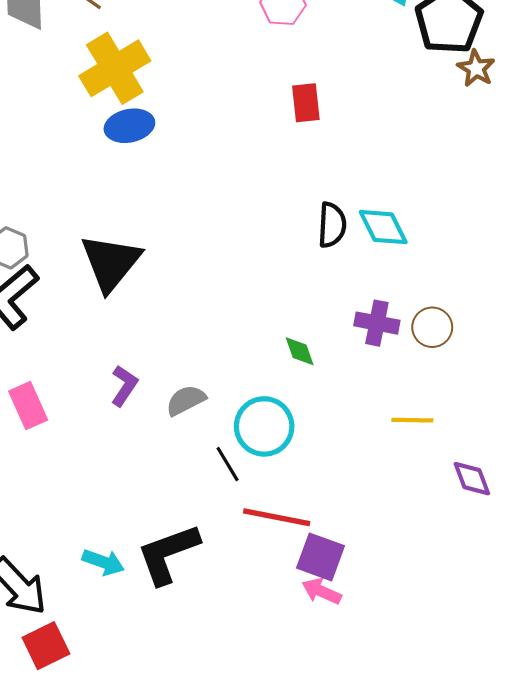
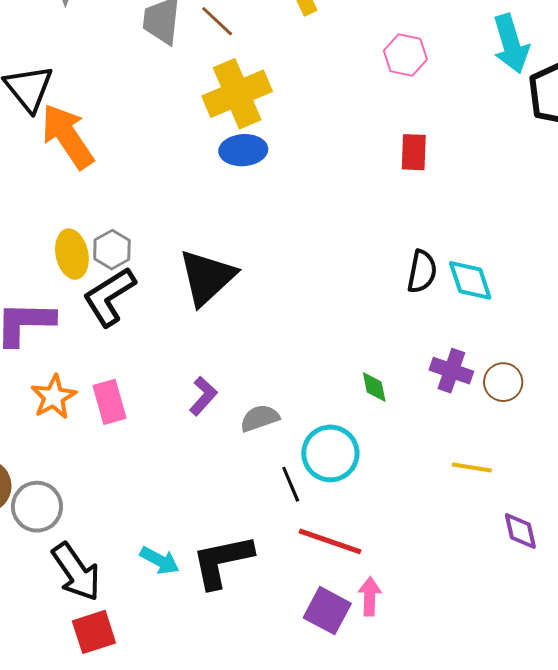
purple square: (321, 557) -> (327, 611), moved
pink arrow: (322, 591) -> (370, 596), moved, turned 60

